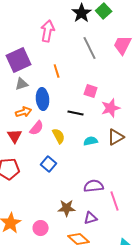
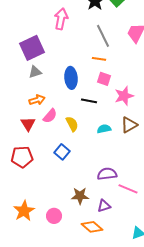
orange line: (57, 71) -> (99, 59), moved, turned -64
blue ellipse: (43, 99) -> (71, 78), moved
pink line: (115, 201) -> (128, 189), turned -48

